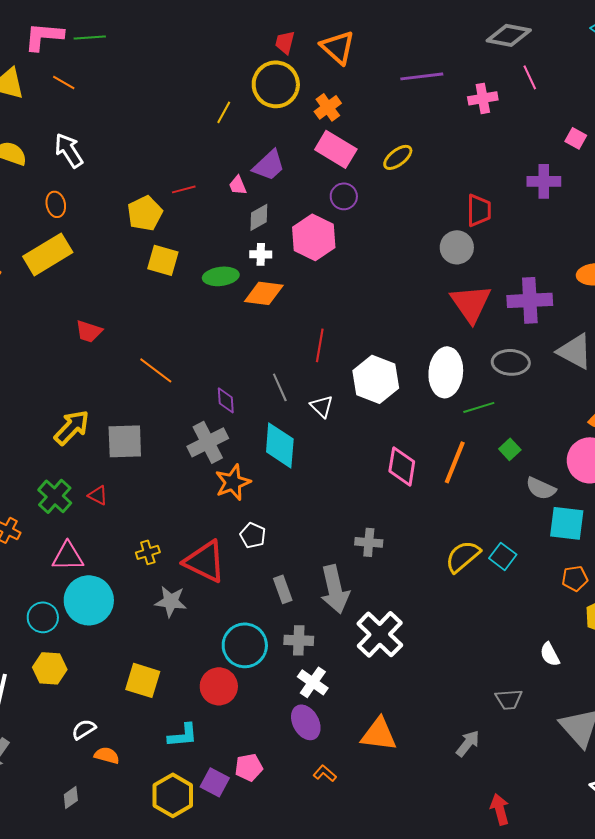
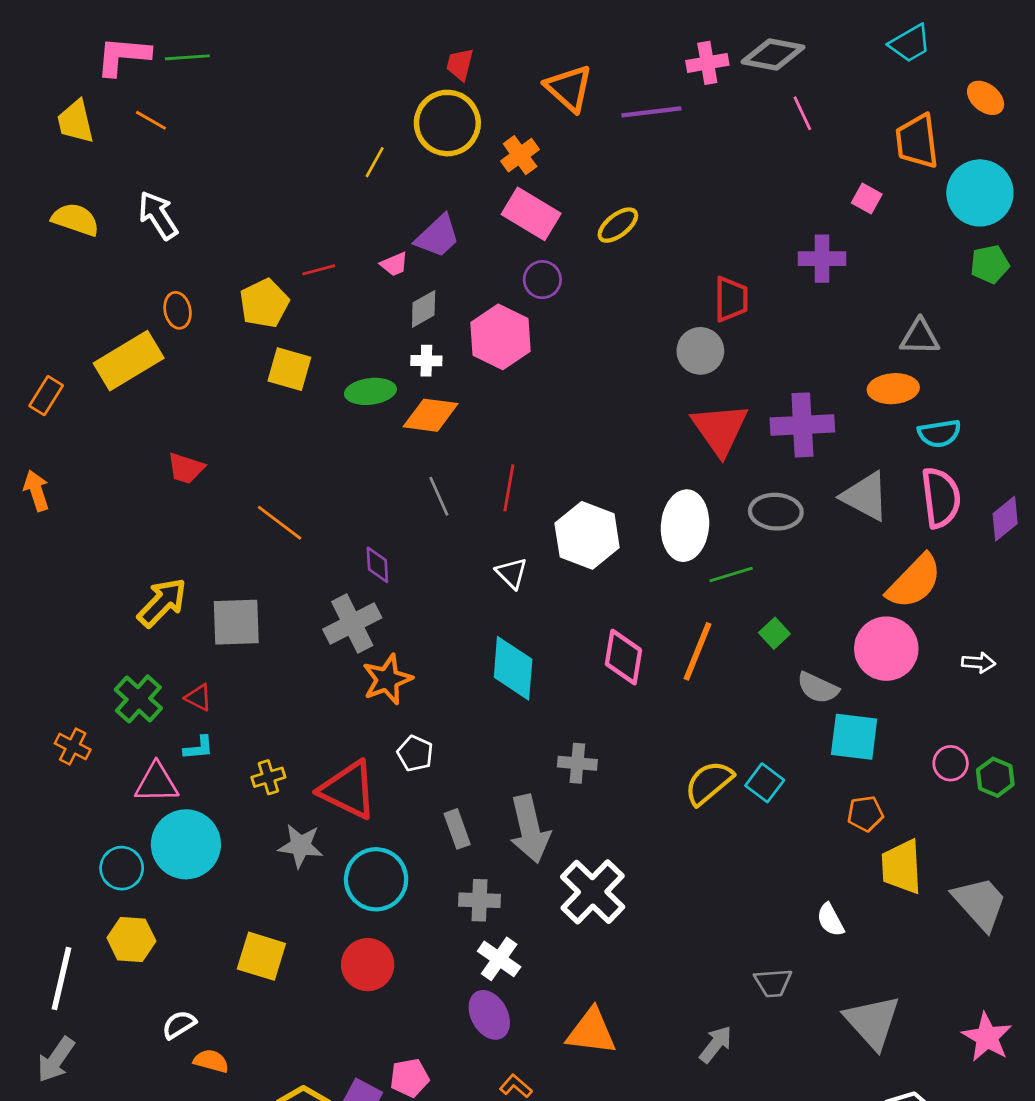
orange triangle: (338, 47) -> (569, 88), moved
pink cross: (483, 98) -> (707, 63), moved
pink trapezoid: (238, 185) -> (394, 264), turned -90
orange ellipse: (56, 204) -> (178, 310), moved
gray line: (280, 387) -> (439, 496), moved
cyan diamond: (280, 445) -> (513, 668), moved
cyan circle: (245, 645) -> (376, 879), moved
cyan L-shape: (183, 735) -> (198, 748), moved, size x0.7

